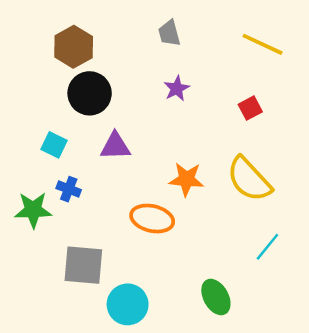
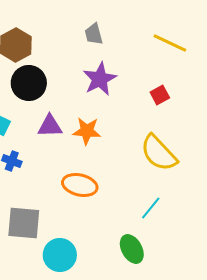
purple star: (177, 88) -> (100, 79), size x1.6
orange star: (186, 179) -> (87, 131), moved
cyan line: (267, 247) -> (151, 208), moved

